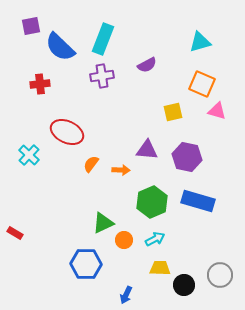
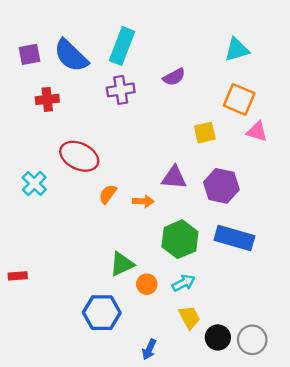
purple square: (31, 26) -> (30, 54), moved
red rectangle: (15, 233) -> (18, 276), turned -35
yellow trapezoid: (160, 268) -> (189, 317), turned 60
gray circle: (220, 275) -> (252, 340), moved

